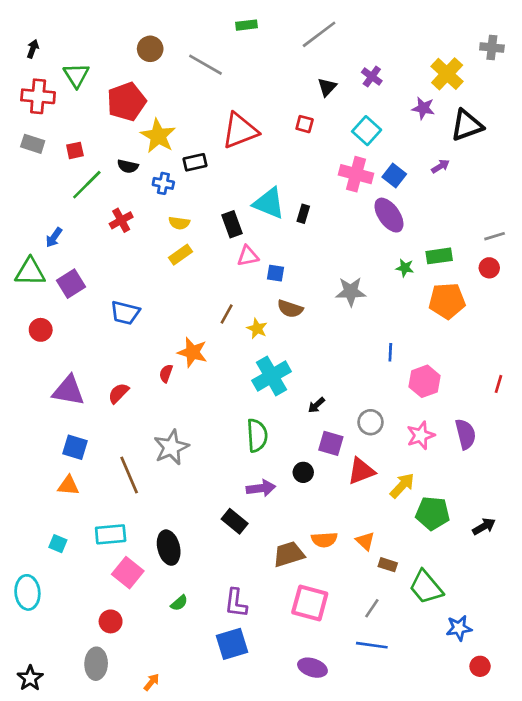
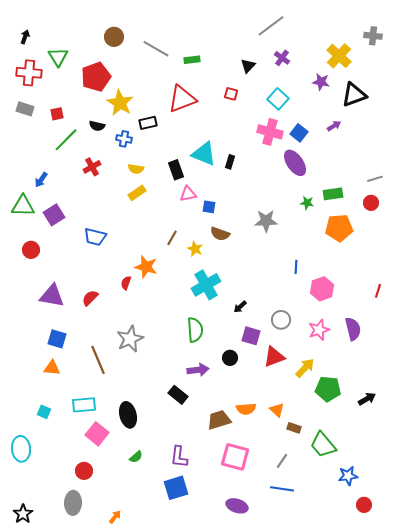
green rectangle: (246, 25) -> (192, 60), moved
gray line: (319, 34) -> (271, 26), moved

